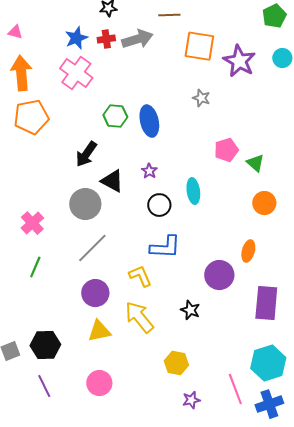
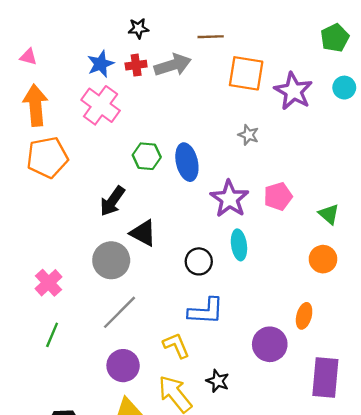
green triangle: (255, 163) -> (329, 214), moved
purple star: (149, 171) -> (230, 199), moved, size x2.0
black star: (190, 310) -> (218, 381), moved

